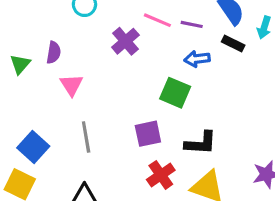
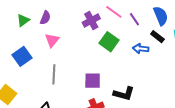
purple line: (192, 24) -> (134, 19), turned 32
blue arrow: (197, 59) -> (141, 49), moved
green square: (175, 93) -> (109, 42), moved
blue square: (33, 147) -> (22, 56), moved

